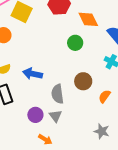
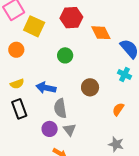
green circle: (75, 43) -> (65, 55), moved
brown circle: (83, 81) -> (90, 87), moved
gray semicircle: (58, 94) -> (60, 108), moved

